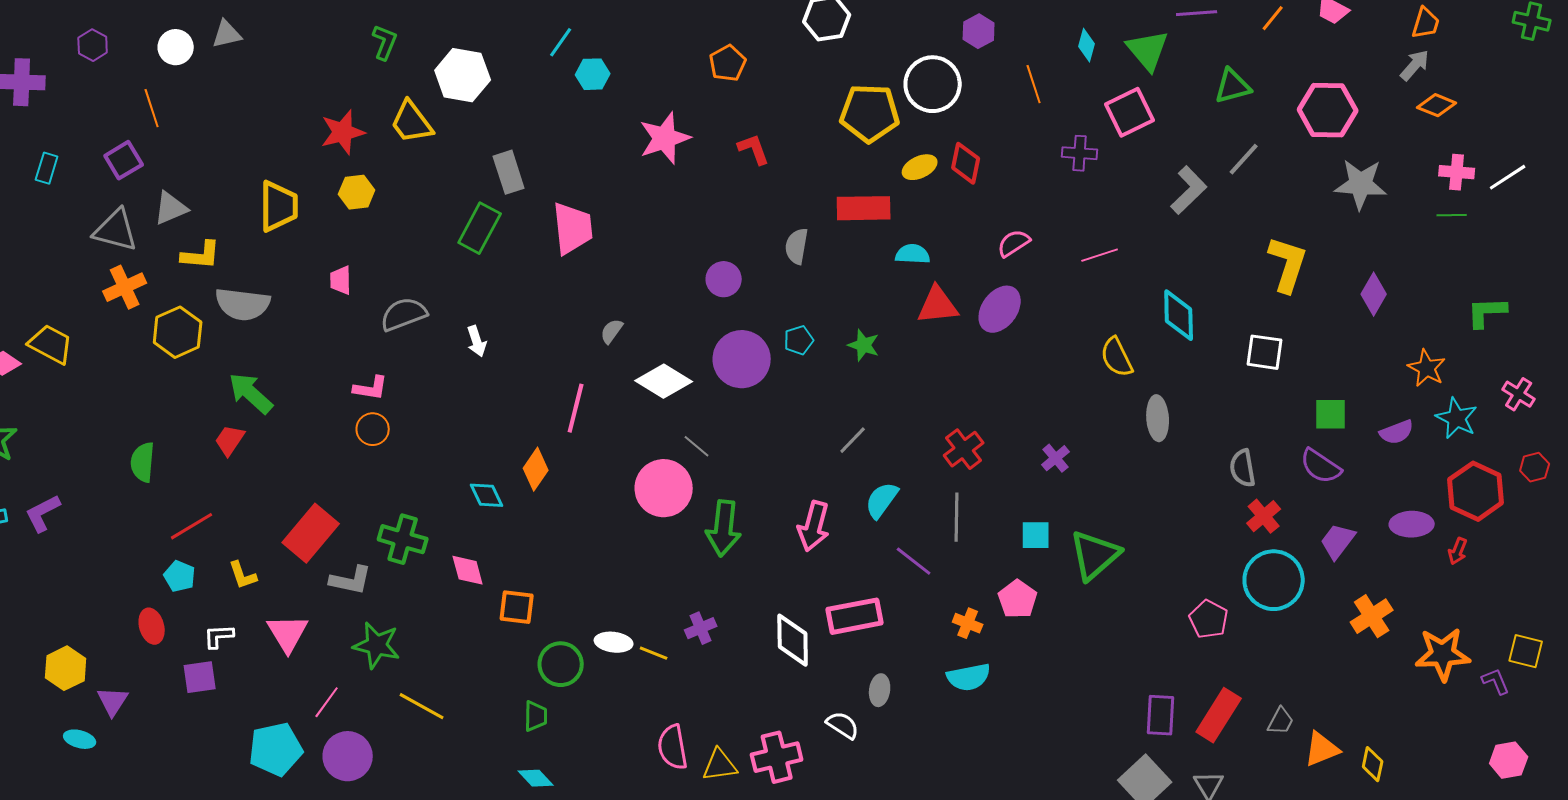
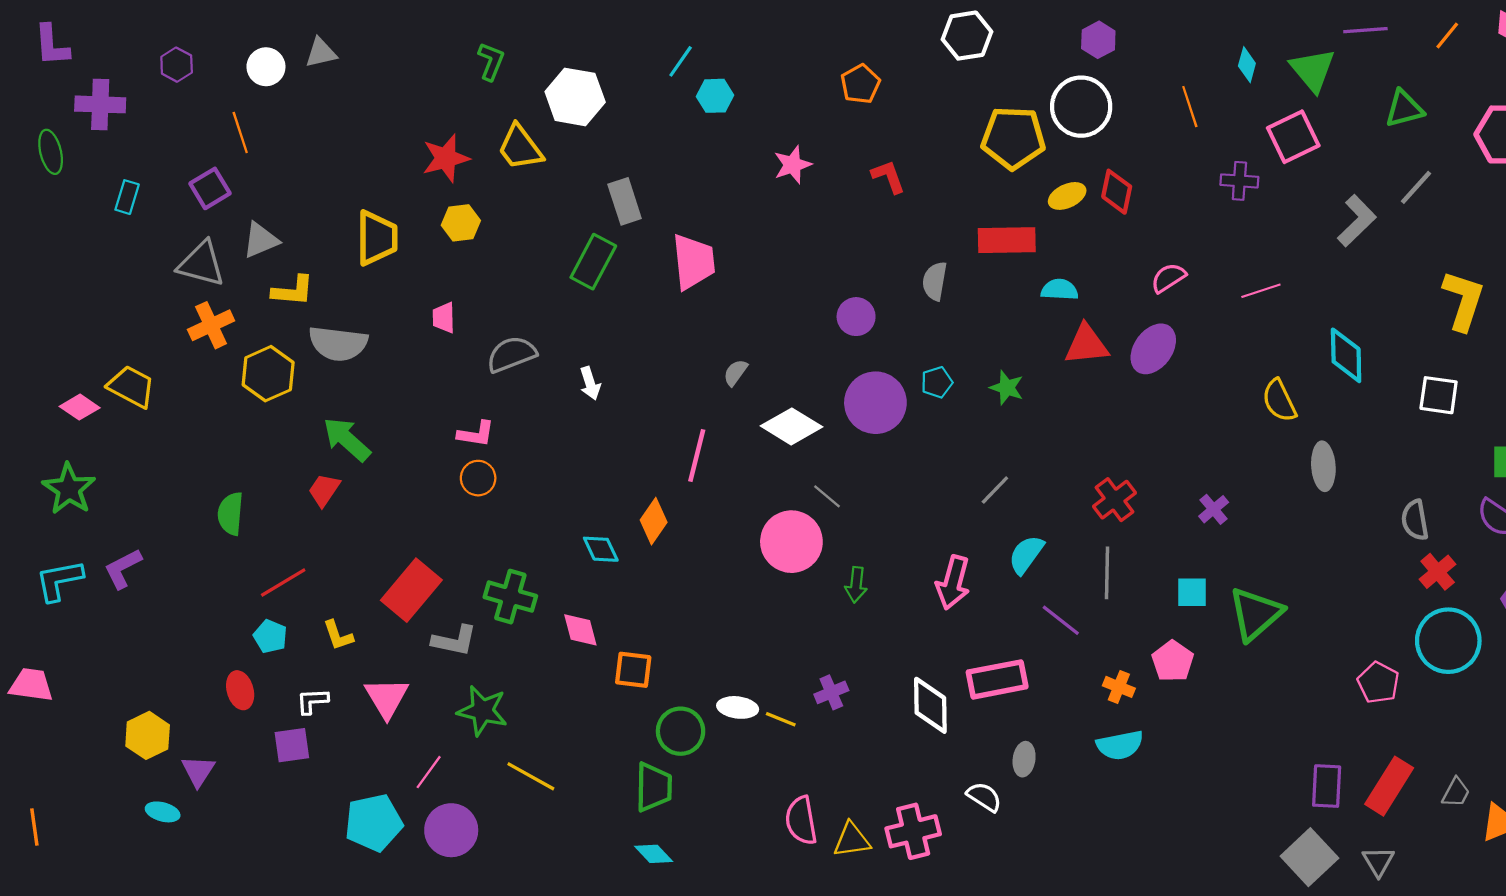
purple hexagon: (979, 31) -> (1098, 40), moved
pink star: (665, 138) -> (793, 165), size x0.7
green arrow: (724, 528) -> (856, 585), size x0.6
green trapezoid: (536, 716) -> (654, 787), size x1.5

